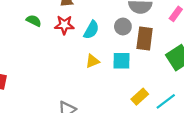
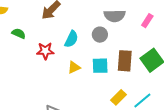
red star: (64, 25) -> (45, 51), moved
brown rectangle: (145, 38) -> (125, 61), moved

